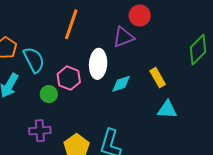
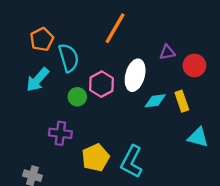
red circle: (140, 15) -> (194, 65), moved
purple triangle: (124, 37) -> (167, 52), size x0.7
yellow rectangle: (158, 78) -> (182, 101), moved

